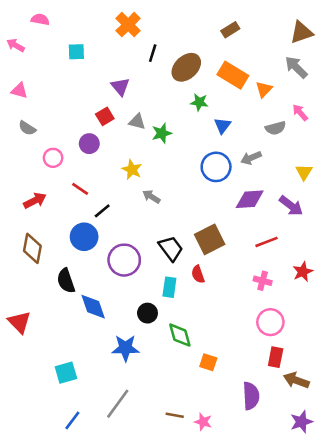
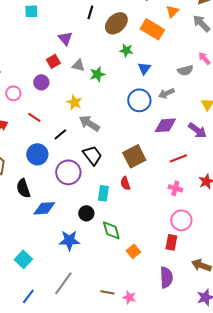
orange triangle: (264, 89) -> (172, 11), moved
gray arrow: (151, 197) -> (89, 123), size x1.5
black line: (102, 211) -> (60, 134), moved
black trapezoid: (171, 248) -> (92, 155), moved
blue diamond: (93, 307) -> (44, 208), turned -75
red rectangle: (276, 357) -> (171, 242), moved
orange square: (208, 362) -> (133, 251), turned 32
cyan square: (66, 373) -> (23, 259), turned -30

